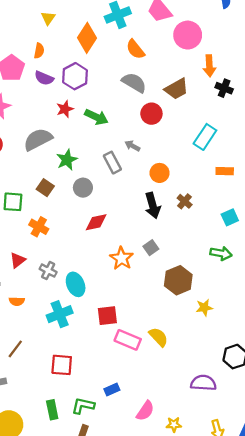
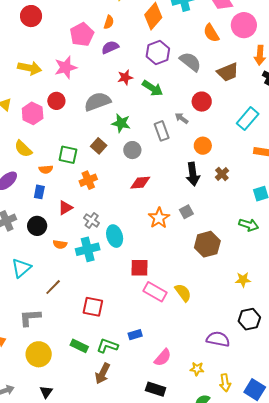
orange semicircle: (135, 49) -> (211, 33), moved
purple hexagon: (75, 76) -> (158, 53), moved
purple semicircle: (44, 78) -> (110, 47), turned 126
red circle: (151, 114) -> (202, 102), moved
green star: (67, 160) -> (121, 123), turned 30
orange cross: (39, 227) -> (88, 180), turned 30
yellow star: (204, 308) -> (243, 280), moved
cyan cross: (60, 314) -> (88, 249), moved
green rectangle: (52, 410) -> (79, 346), turned -60
yellow star: (174, 425) -> (197, 369), moved

